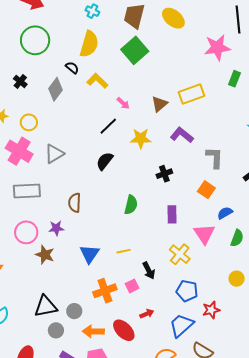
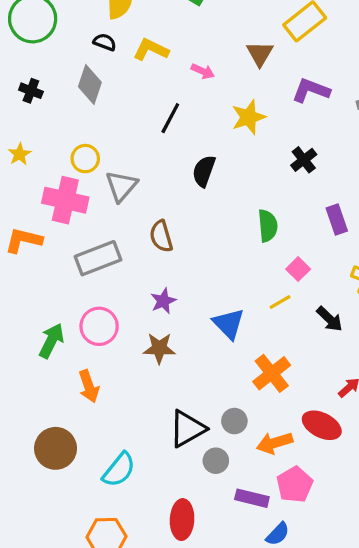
yellow circle: (29, 122) -> (85, 159), moved
black line: (108, 126) -> (170, 118), moved
brown semicircle: (75, 203) -> (161, 236), moved
pink circle: (26, 232) -> (99, 326), moved
pink square: (132, 286) -> (298, 269), moved

